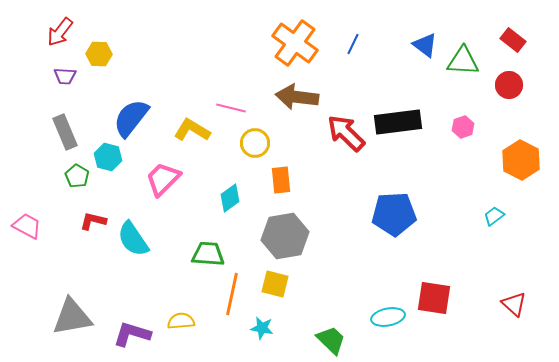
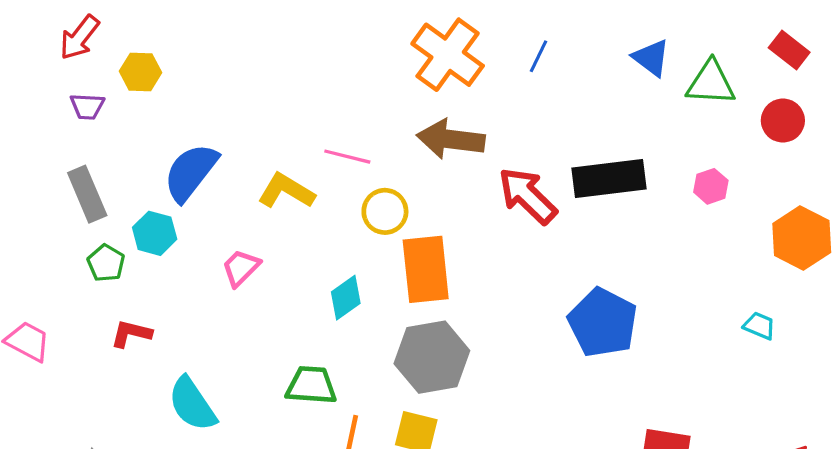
pink trapezoid: (163, 179) -> (241, 268), size x0.7
orange rectangle: (281, 180) -> (426, 269), size x1.6
blue pentagon: (394, 214) -> (603, 323), turned 30
cyan trapezoid: (494, 216) -> (759, 326), turned 60
cyan semicircle: (133, 239) -> (192, 404), moved

